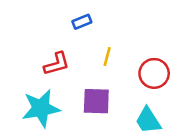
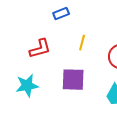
cyan star: (41, 108) -> (27, 86), size x0.7

